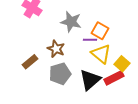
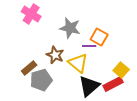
yellow triangle: (101, 54) -> (78, 63), moved
gray pentagon: (60, 74) -> (41, 80), moved

